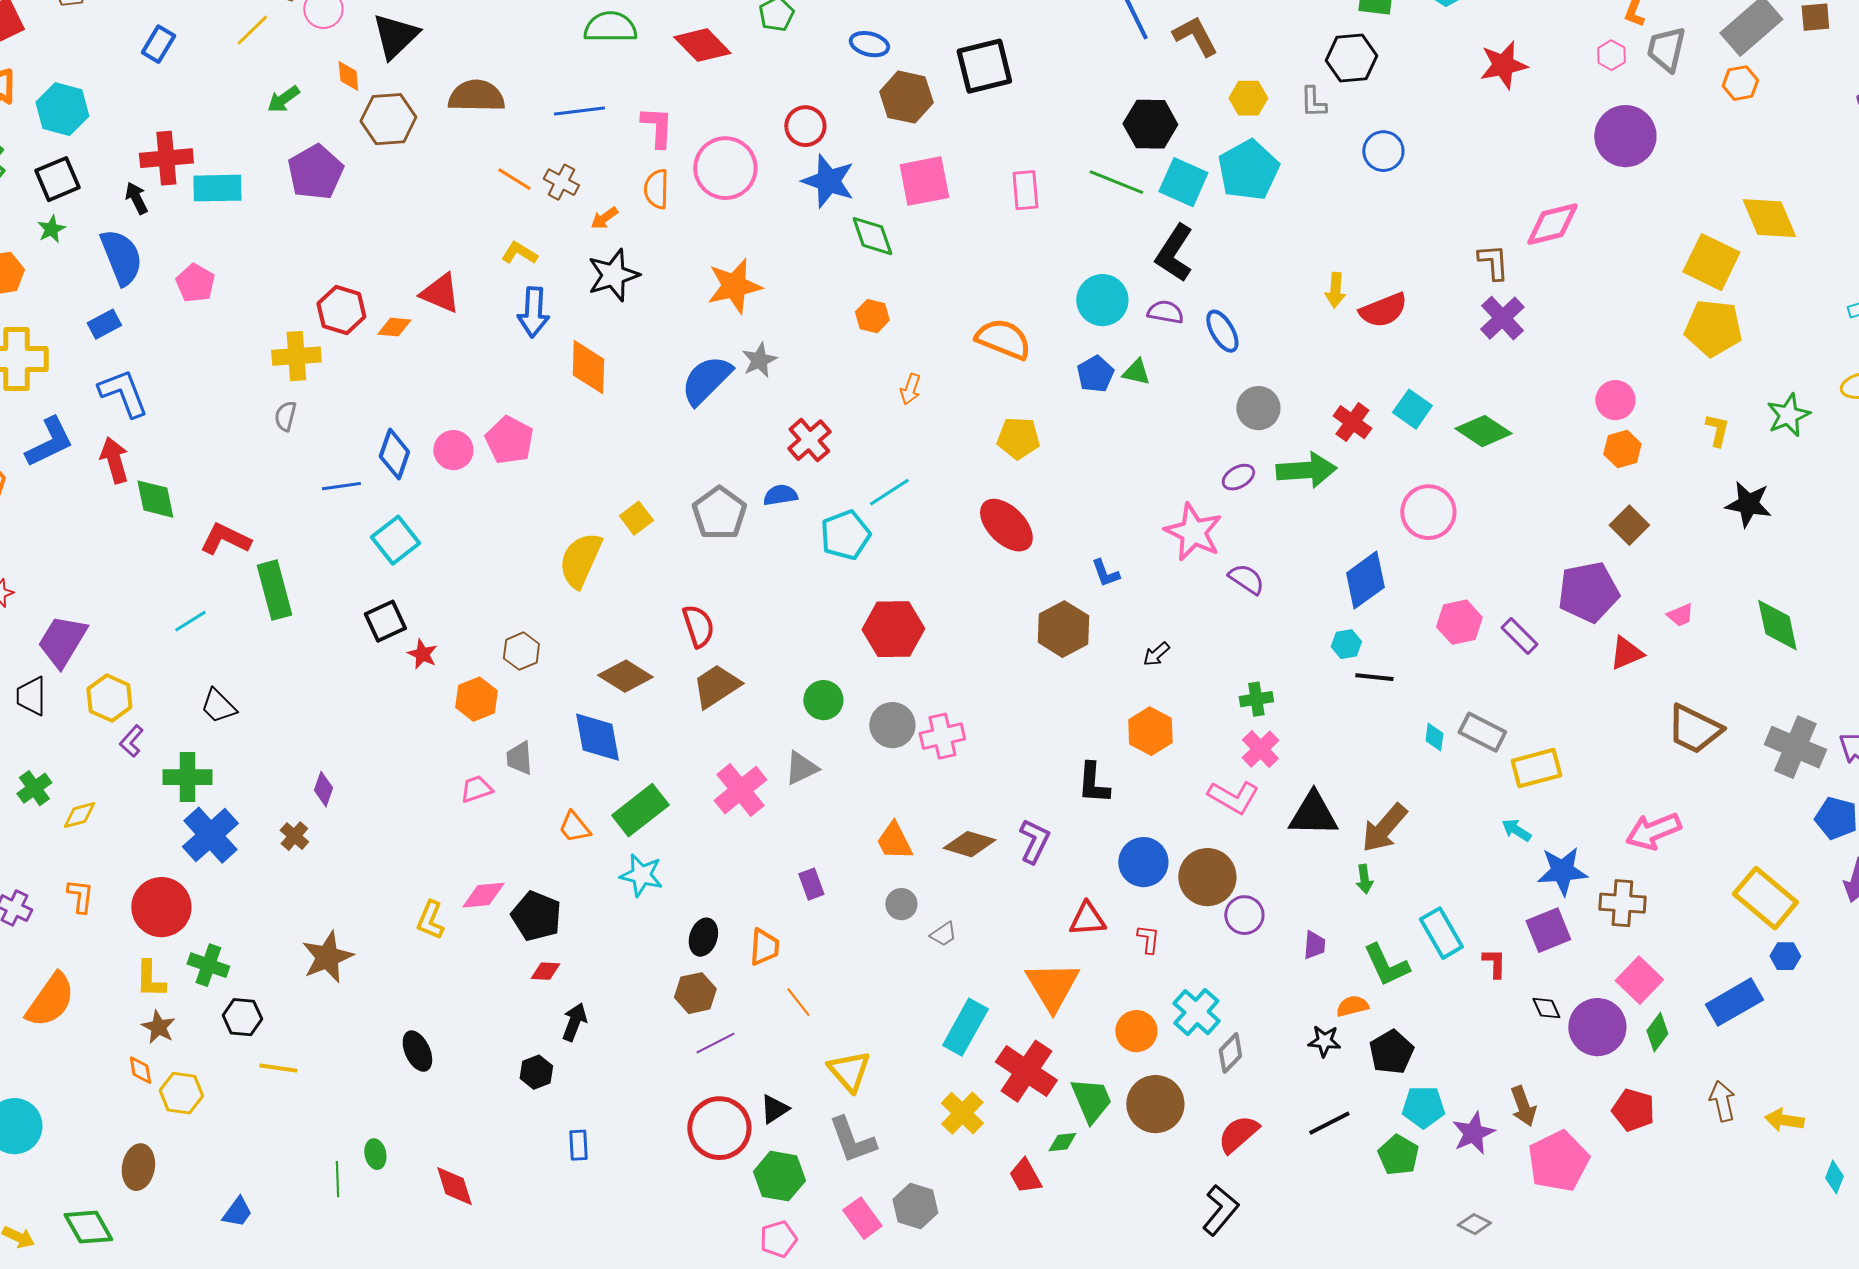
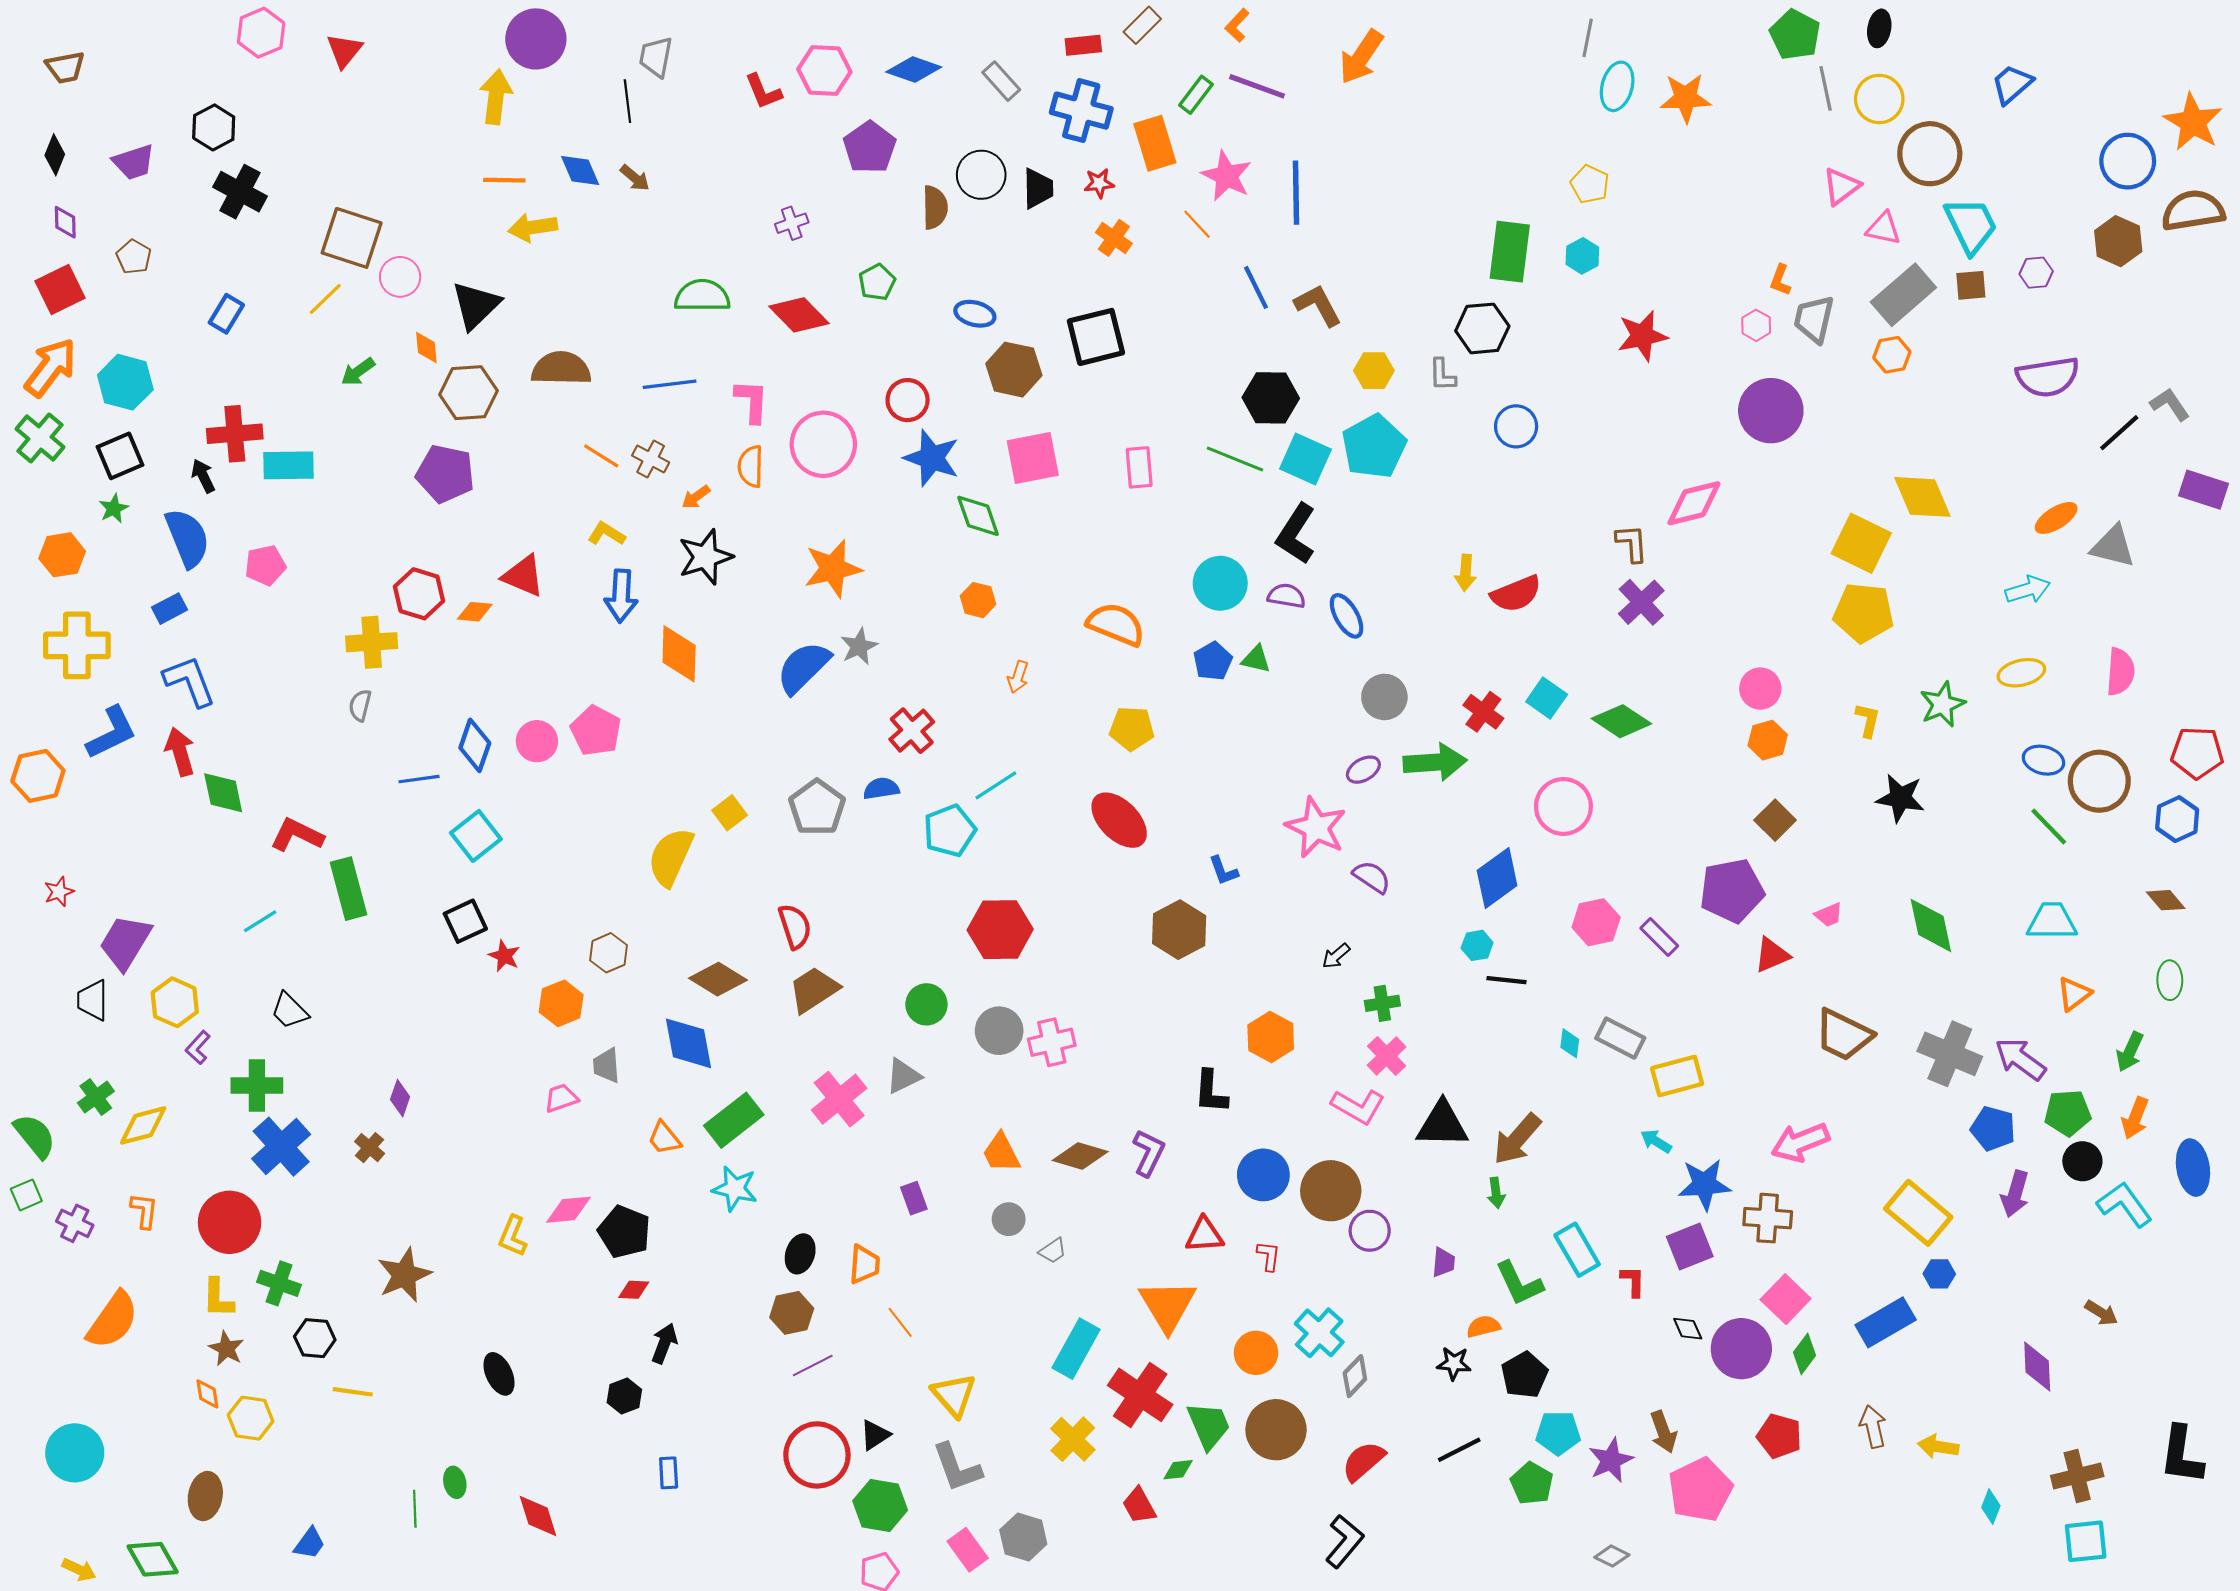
purple pentagon: (315, 172) -> (445, 474), moved, turned -30
pink pentagon: (195, 283) -> (265, 565), turned 30
black arrow: (1156, 654) -> (1336, 956), moved
yellow diamond: (79, 815) -> (143, 1125), size x1.4

